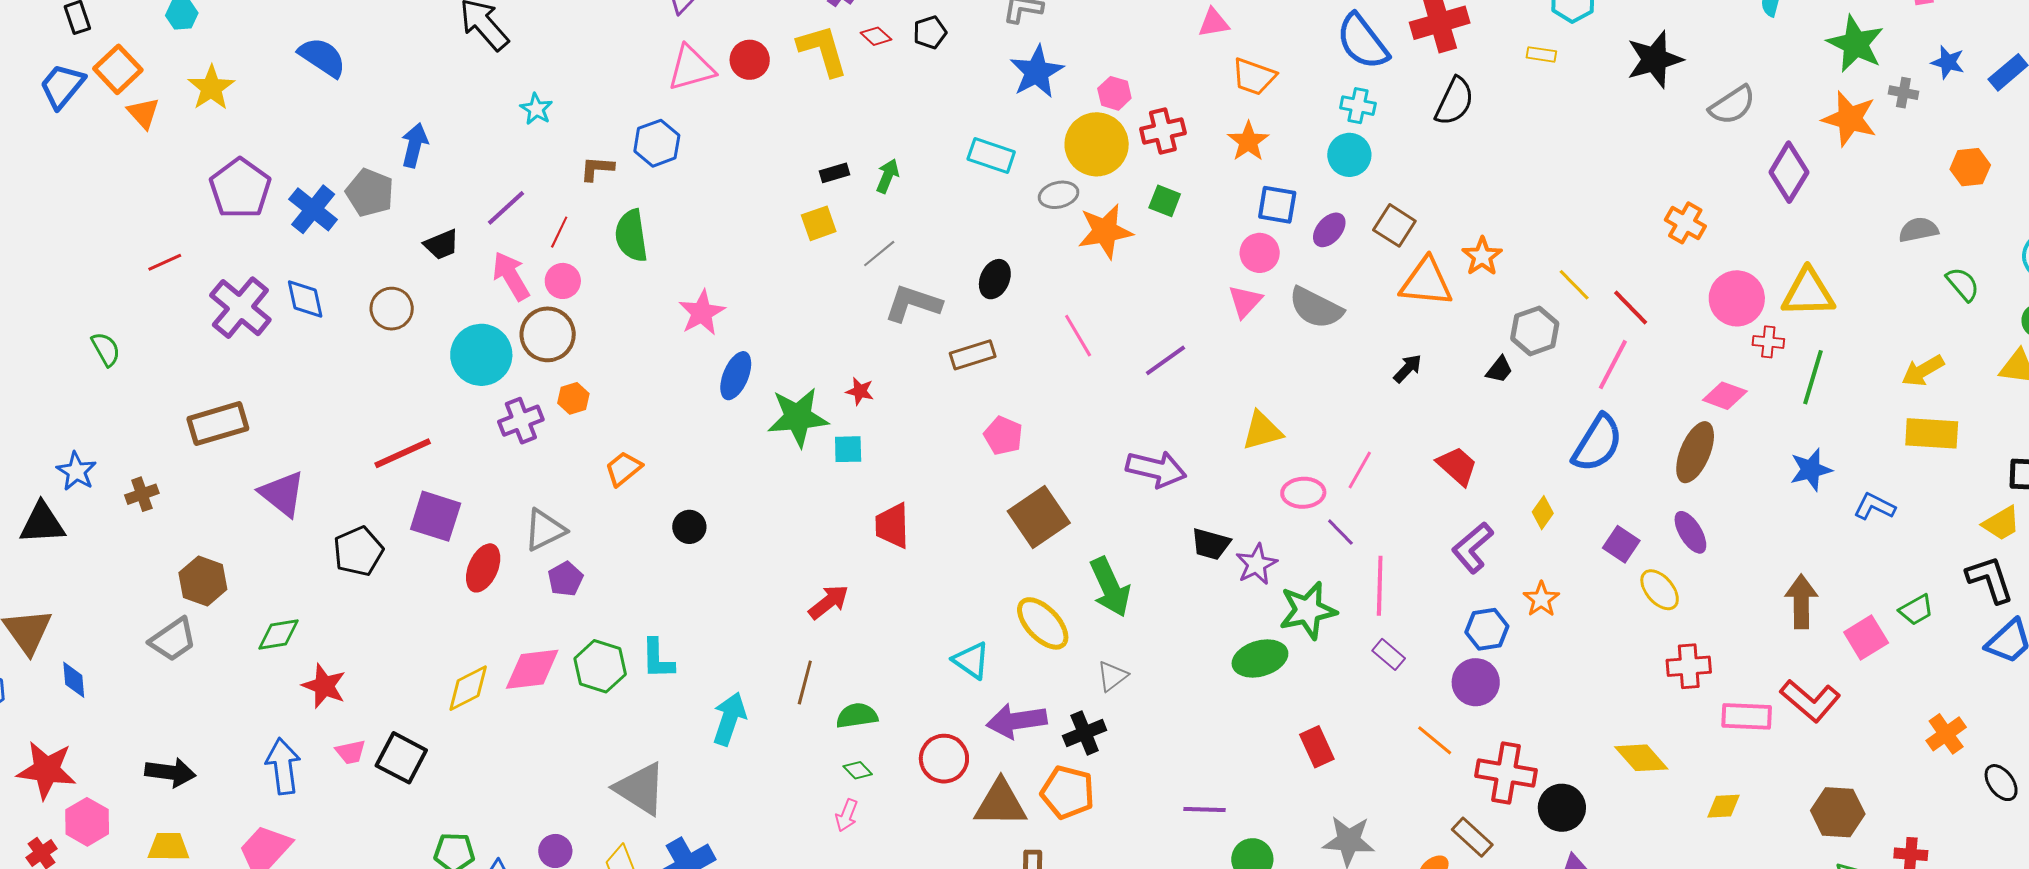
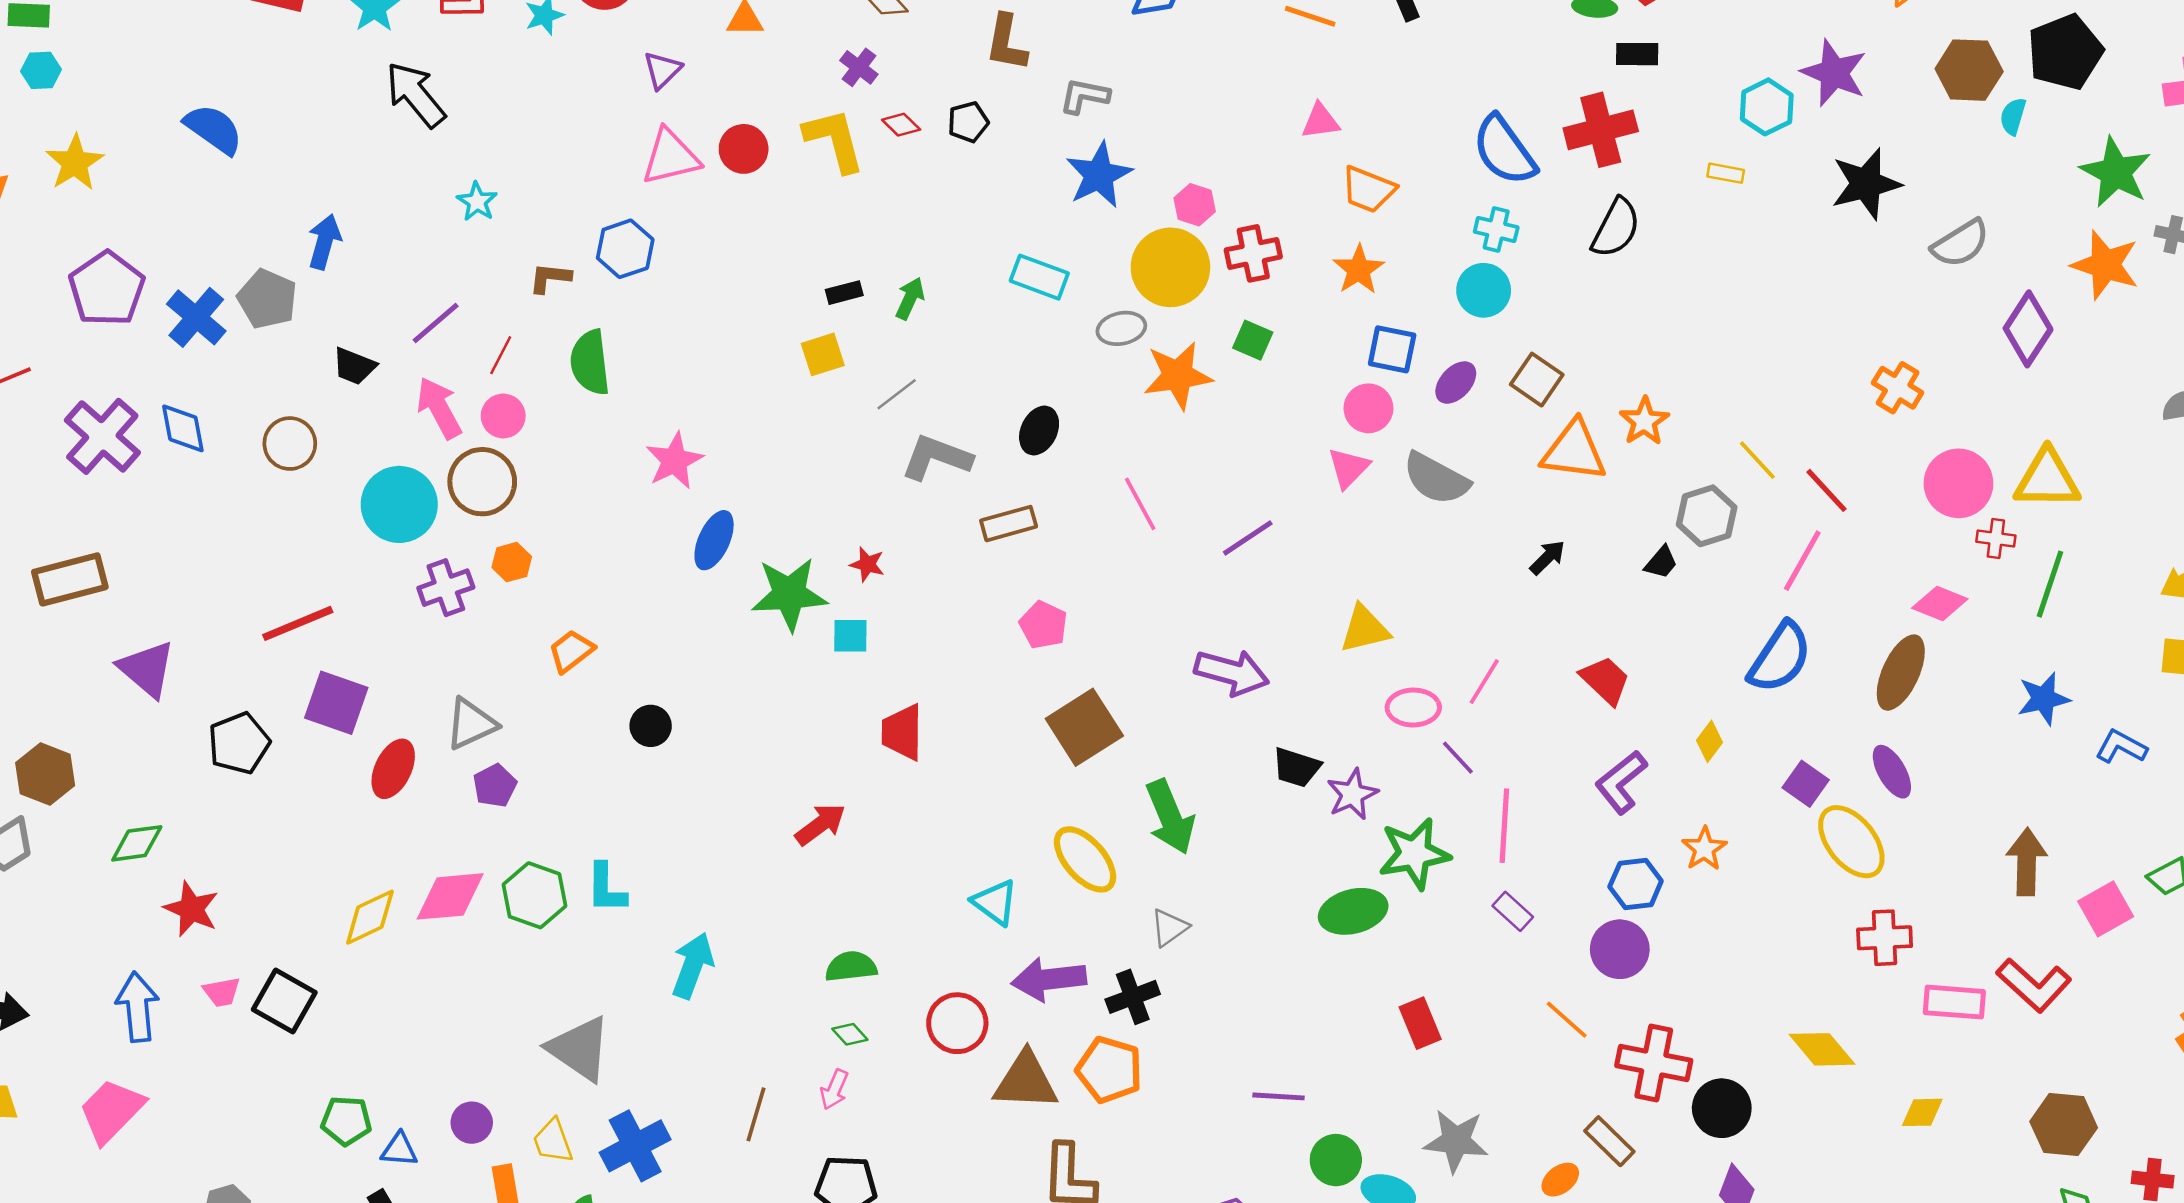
black trapezoid: (442, 245) -> (354, 366), turned 42
yellow ellipse: (1660, 590) -> (1851, 842), size x1.4
brown line: (805, 683) -> (756, 1114), moved

